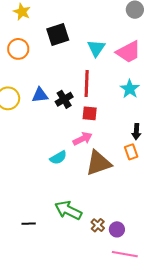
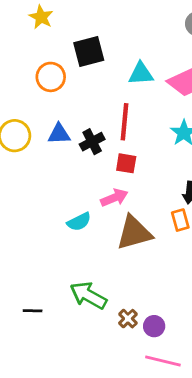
cyan triangle: (96, 48) -> (141, 74), turned 48
orange circle: (18, 49) -> (51, 77), moved

